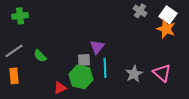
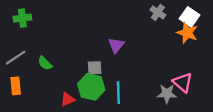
purple triangle: (97, 47) -> (116, 45), moved
cyan line: (105, 68) -> (118, 93), moved
gray star: (134, 74) -> (167, 94), moved, turned 30

